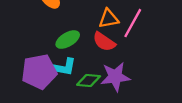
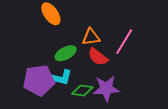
orange triangle: (109, 19) -> (91, 37), moved

